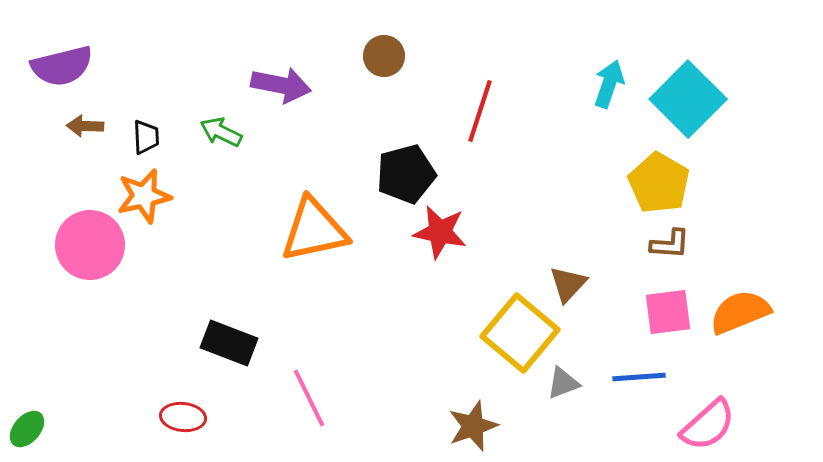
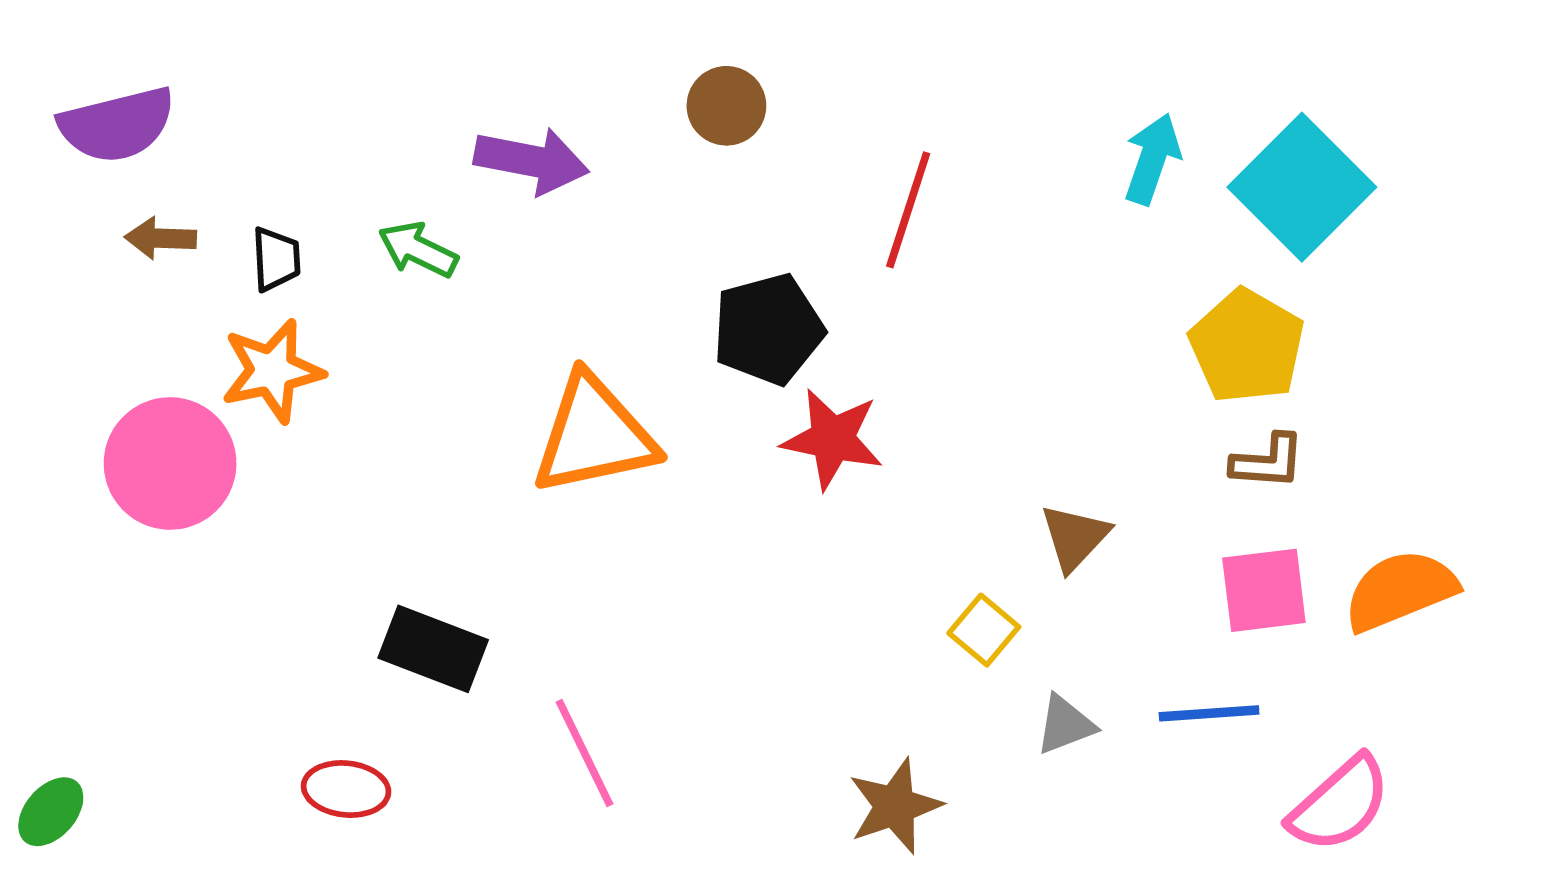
yellow square: (520, 333) -> (984, 630), size x0.5

